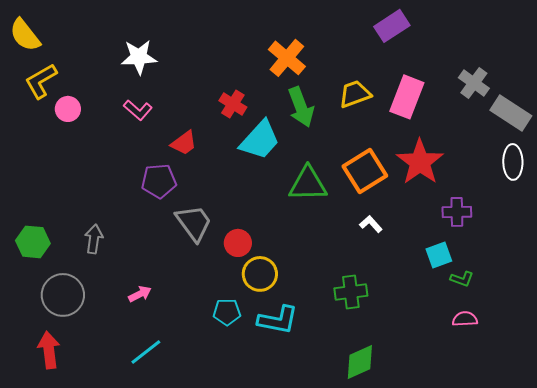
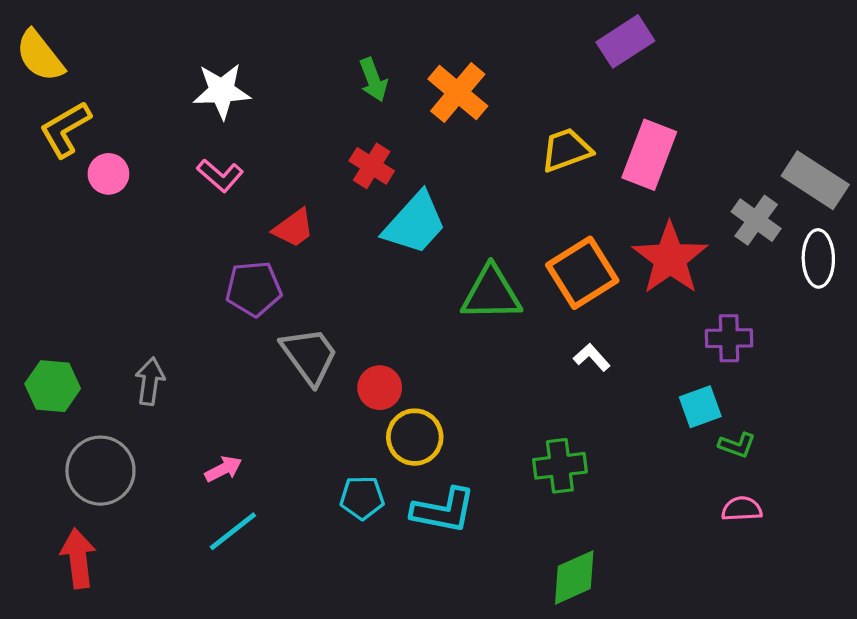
gray cross: (474, 83) -> (756, 220), moved
green arrow: (301, 107) -> (373, 80), moved, size x0.7
cyan line: (146, 352) -> (233, 531), moved

